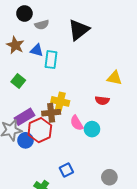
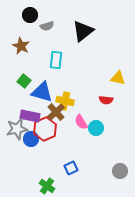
blue triangle: (37, 50) -> (42, 92), moved, size x1.6
brown cross: (51, 113) -> (56, 112), turned -36
purple rectangle: (24, 117) -> (30, 116), turned 42
gray circle: (109, 177) -> (120, 171), moved

